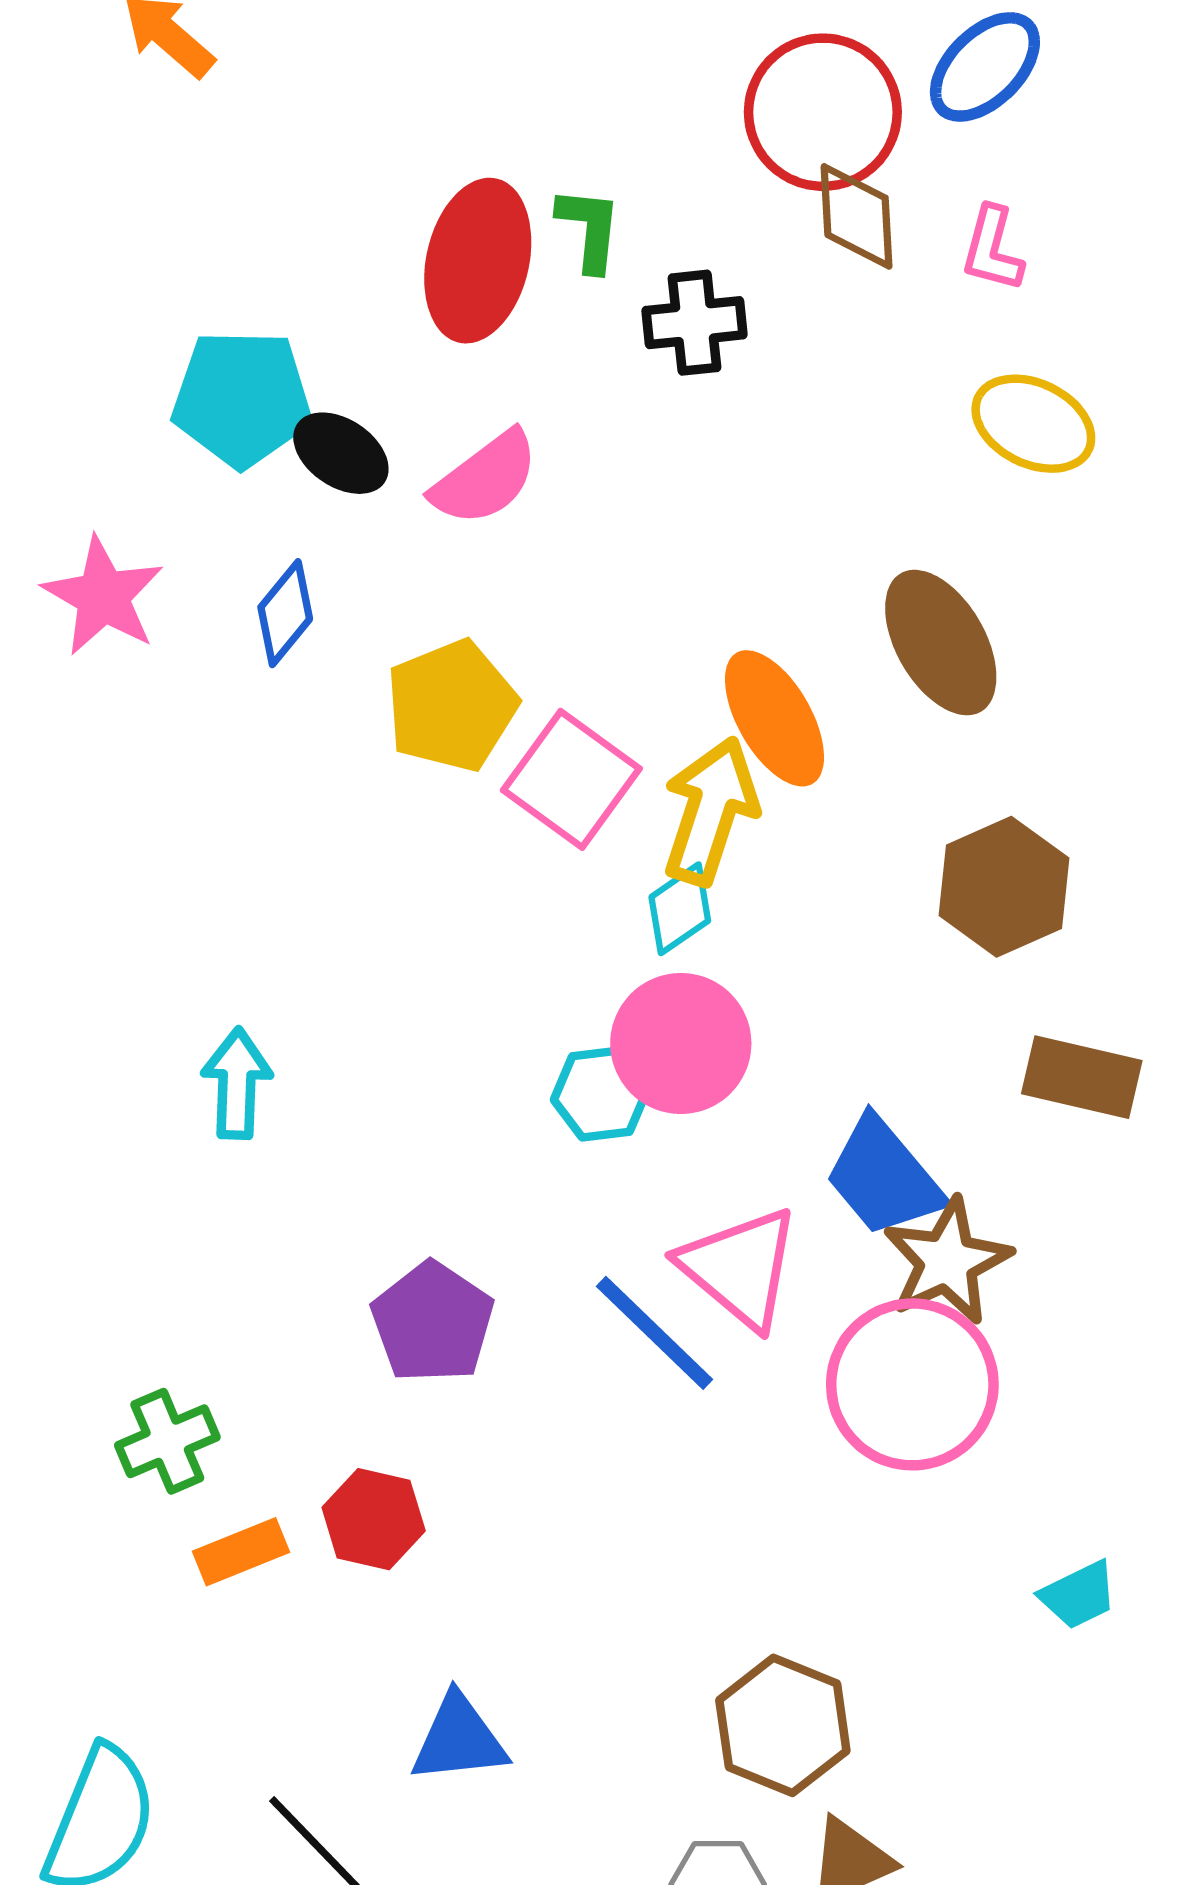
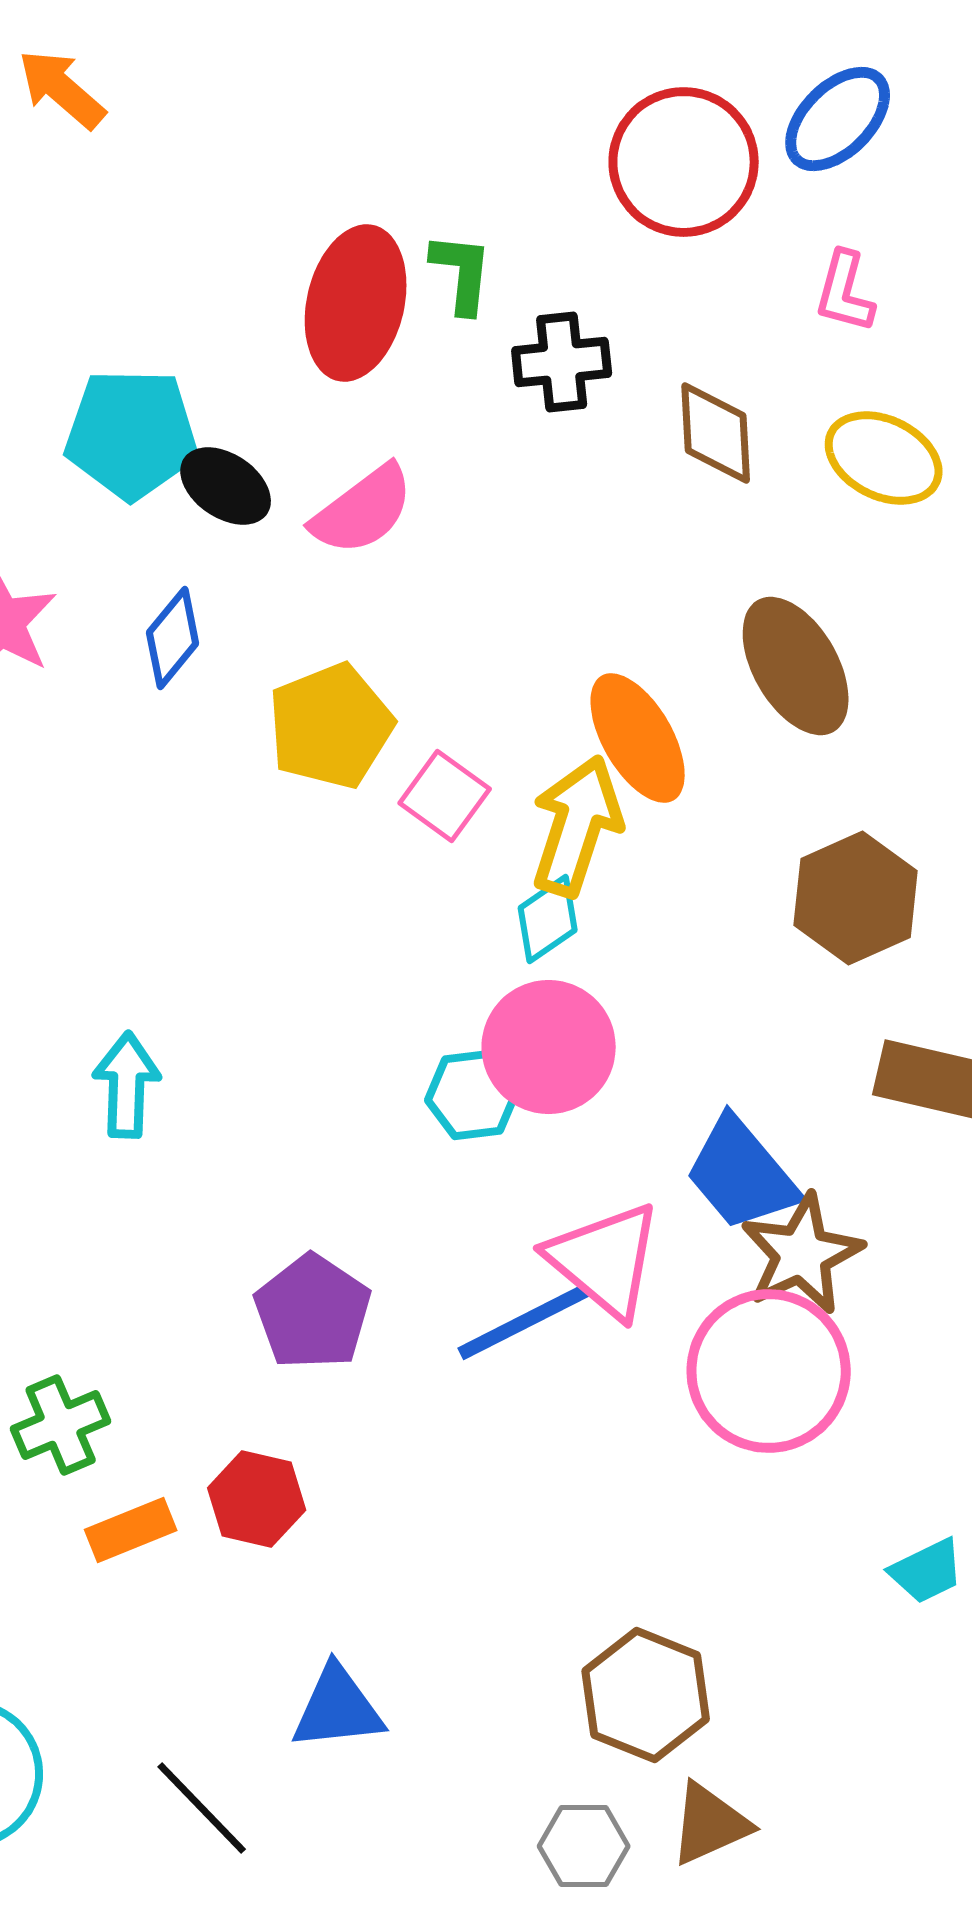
brown diamond: (857, 216) -> (716, 433), moved
pink square: (571, 779) -> (445, 796), size x0.7
blue line: (655, 1333) -> (524, 1322), turned -71

